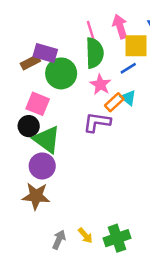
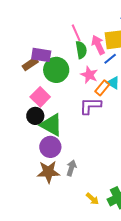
pink arrow: (120, 27) -> (98, 45), moved
green semicircle: (94, 53) -> (81, 50), size x0.7
pink square: (38, 104) -> (40, 97), turned 30
gray arrow: (59, 240) -> (71, 168), moved

